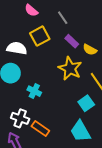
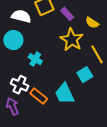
purple rectangle: (72, 41) -> (67, 14), moved
cyan trapezoid: (80, 131) -> (65, 94), moved

